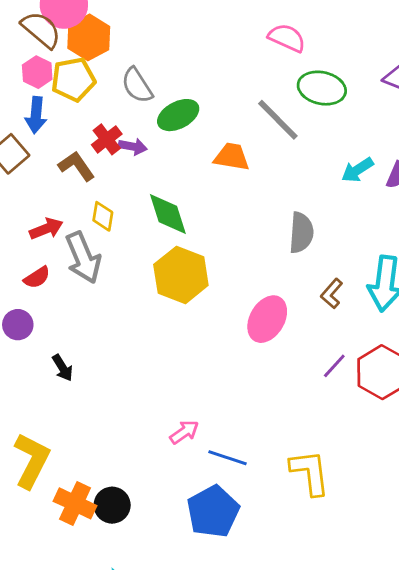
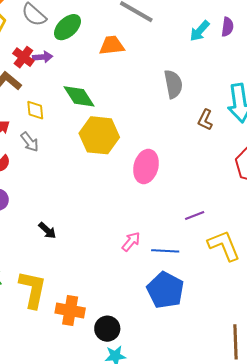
gray arrow: (83, 258) -> (30, 142), size x0.6
pink ellipse: (267, 319) -> (146, 166), moved
purple line: (334, 366) -> (195, 216), moved, turned 42
black arrow: (63, 368) -> (47, 231), moved
black circle: (112, 505) -> (107, 329), moved

